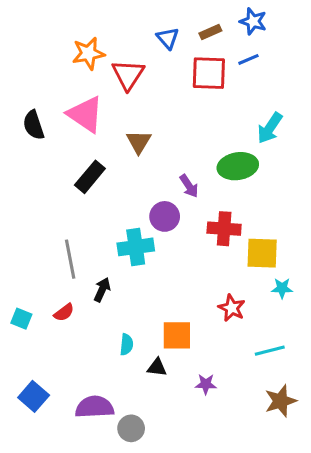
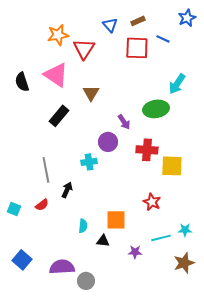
blue star: (253, 21) -> (187, 18), moved, turned 30
blue line: (248, 59) -> (163, 39), turned 48
cyan cross: (136, 247) -> (89, 162), size x0.7
cyan star: (282, 288) -> (185, 230), moved
cyan line: (270, 351) -> (161, 238), moved

